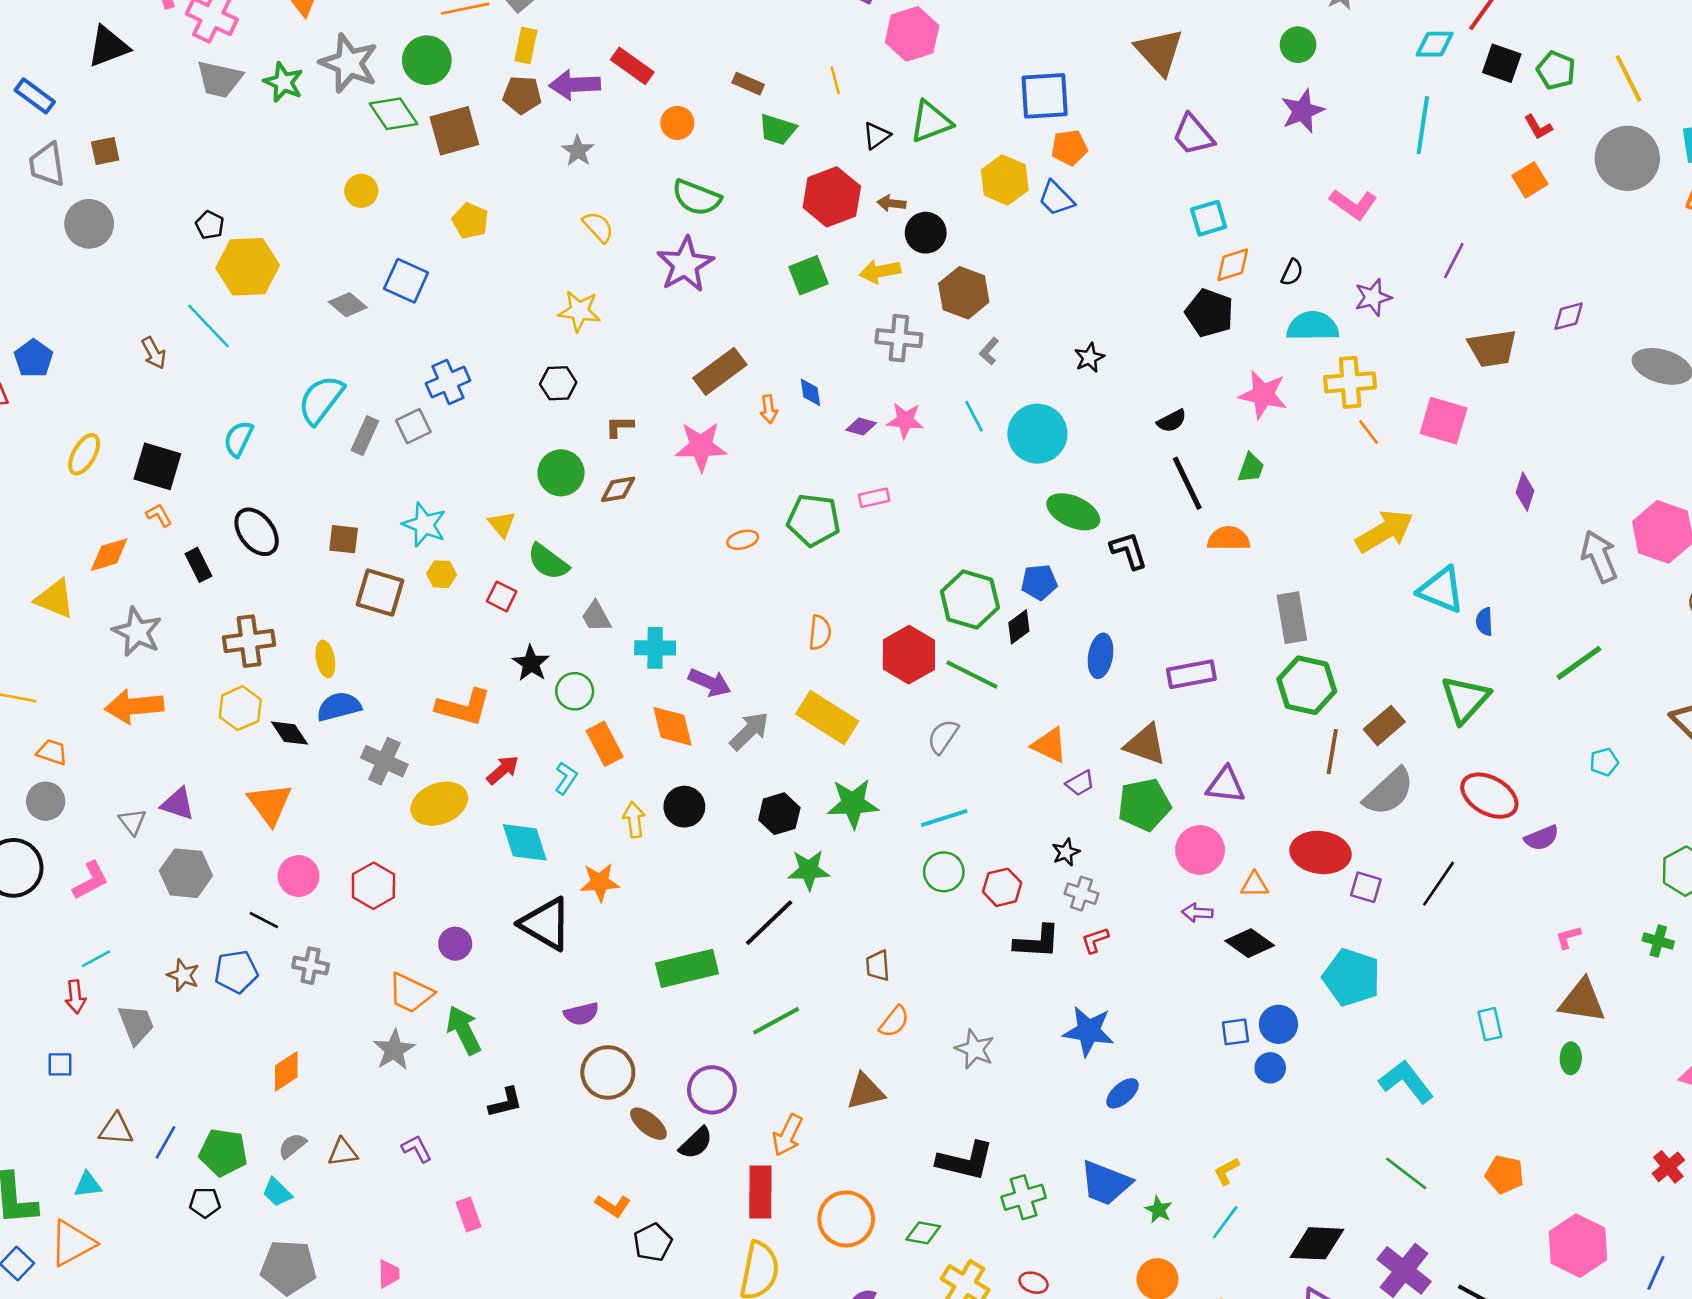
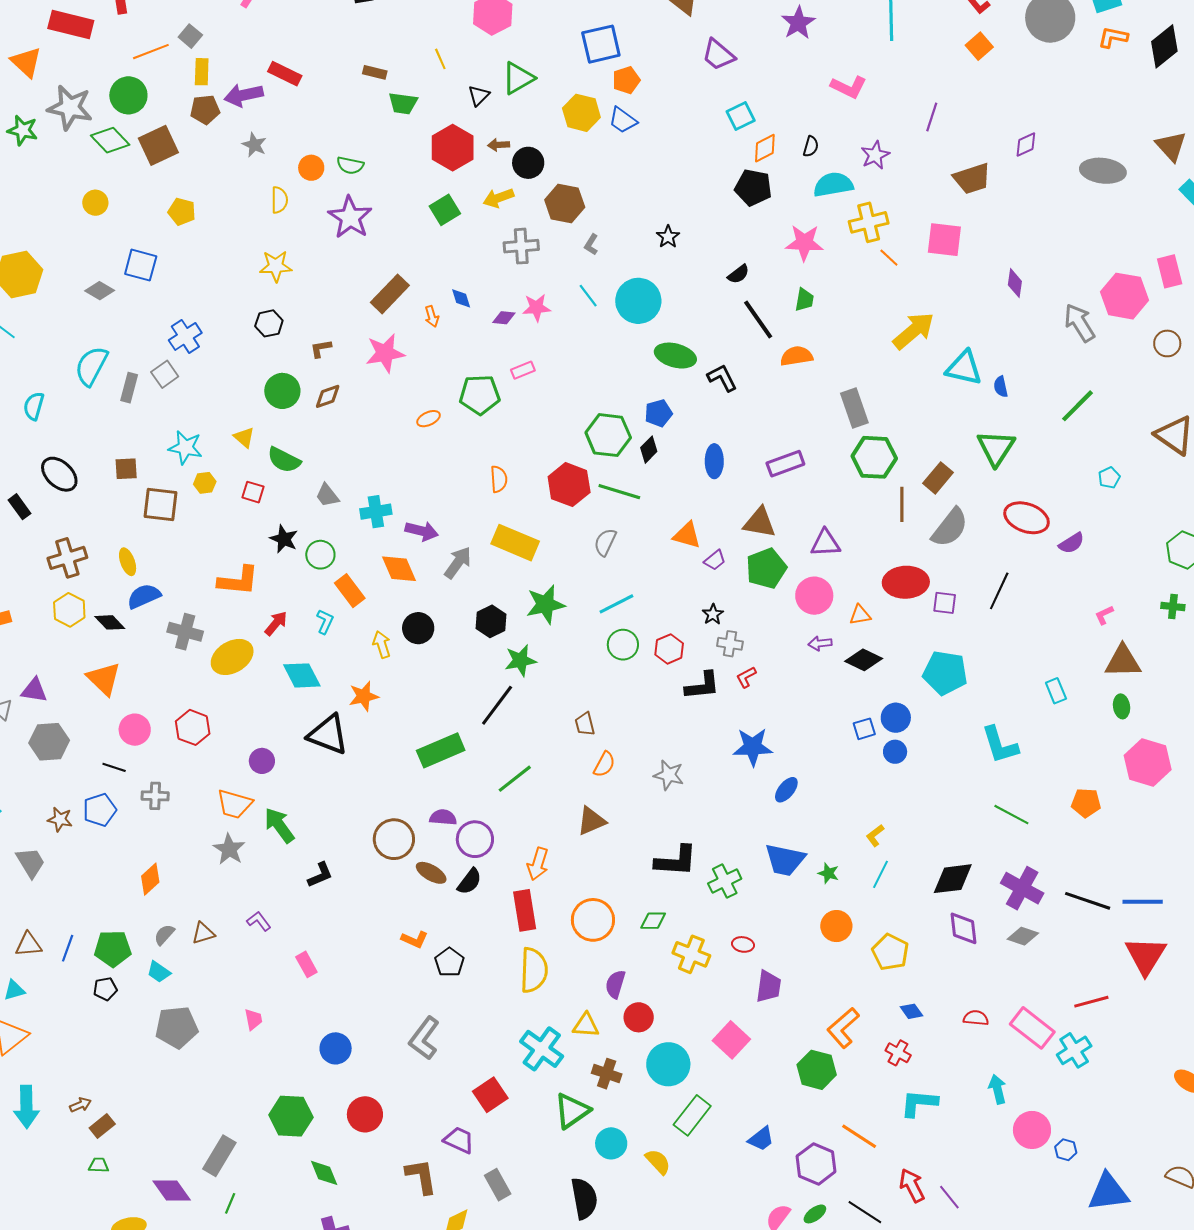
orange circle: (677, 123) -> (311, 168), moved
green semicircle: (697, 198) -> (350, 165), size x0.7
yellow semicircle: (598, 227) -> (279, 200), turned 52
purple semicircle: (581, 1014) -> (443, 817), moved, turned -152
cyan L-shape: (1406, 1082) -> (1000, 745), turned -150
pink hexagon: (1578, 1246) -> (1148, 762), moved

